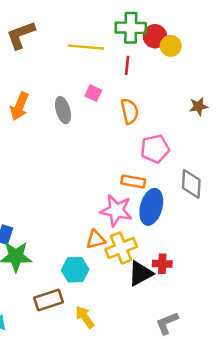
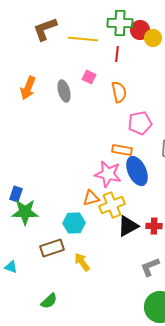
brown L-shape: (21, 35) -> (45, 29), moved
blue ellipse: (151, 207) -> (137, 171), turned -40
red cross: (162, 264) -> (154, 226), moved

